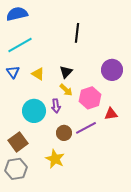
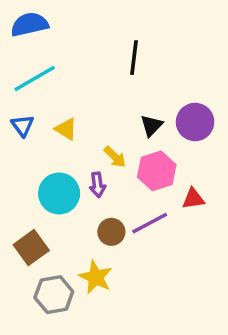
black triangle: (66, 72) -> (151, 126), moved
gray hexagon: (16, 169) -> (54, 295), moved

